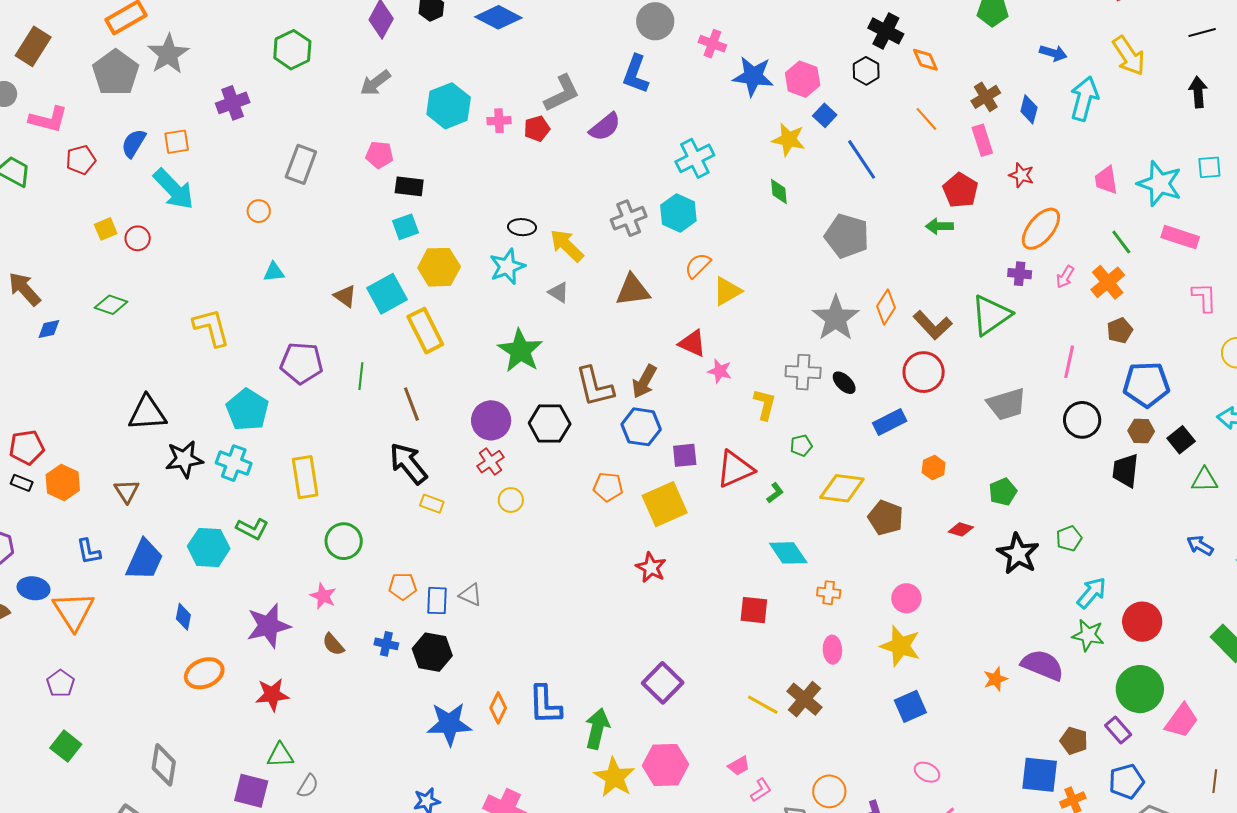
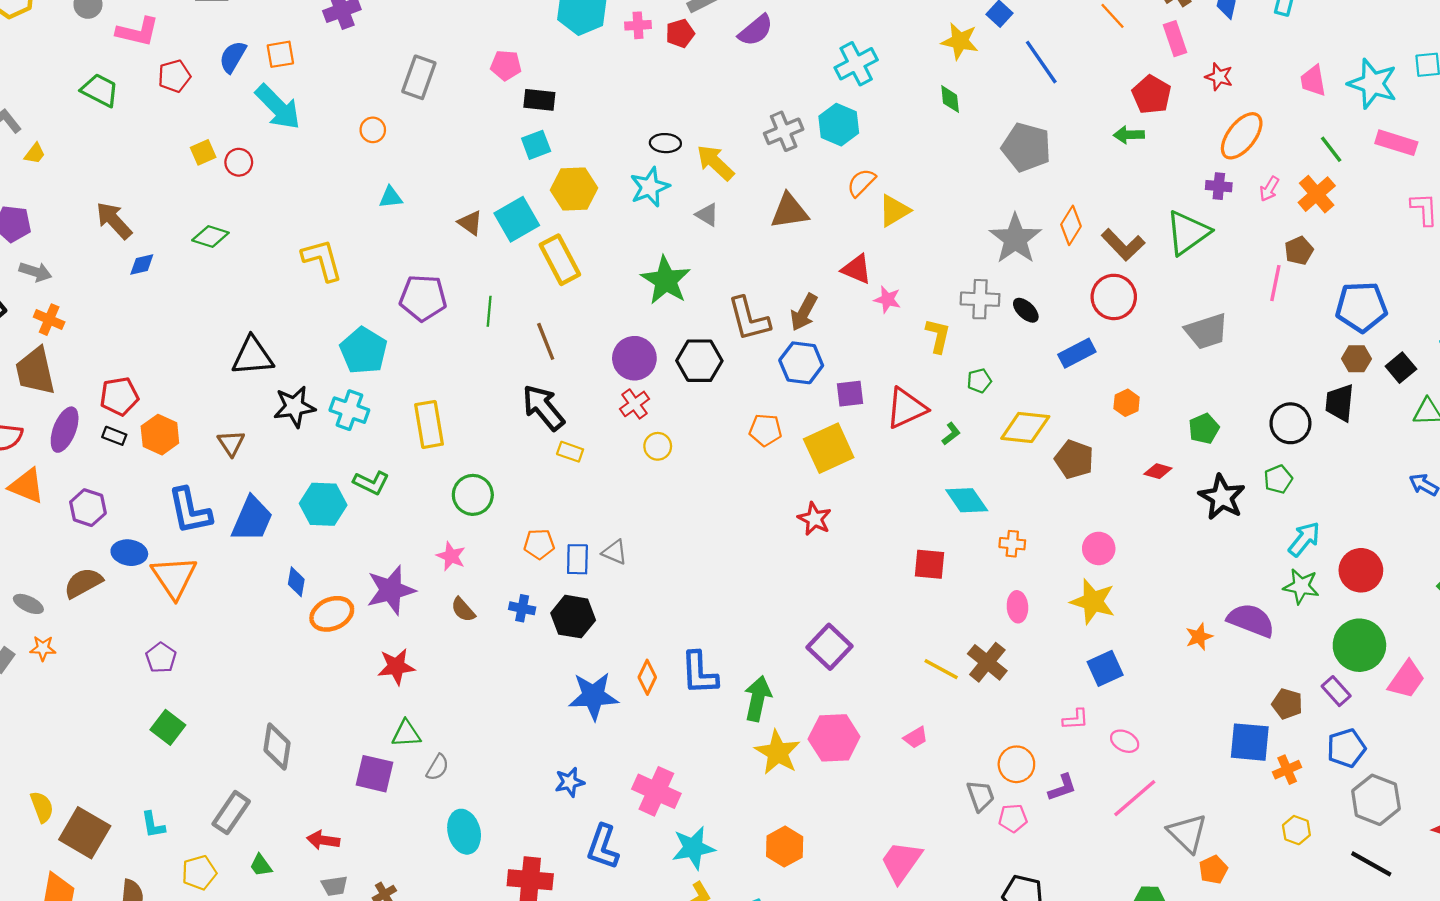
brown pentagon: (1120, 330) -> (1299, 251), moved
black circle: (1082, 420) -> (1290, 423), moved
blue L-shape: (89, 552) -> (190, 511), size x1.6
orange ellipse: (204, 673) -> (332, 614), moved
pink L-shape: (761, 790) -> (1076, 719), moved, turned 30

